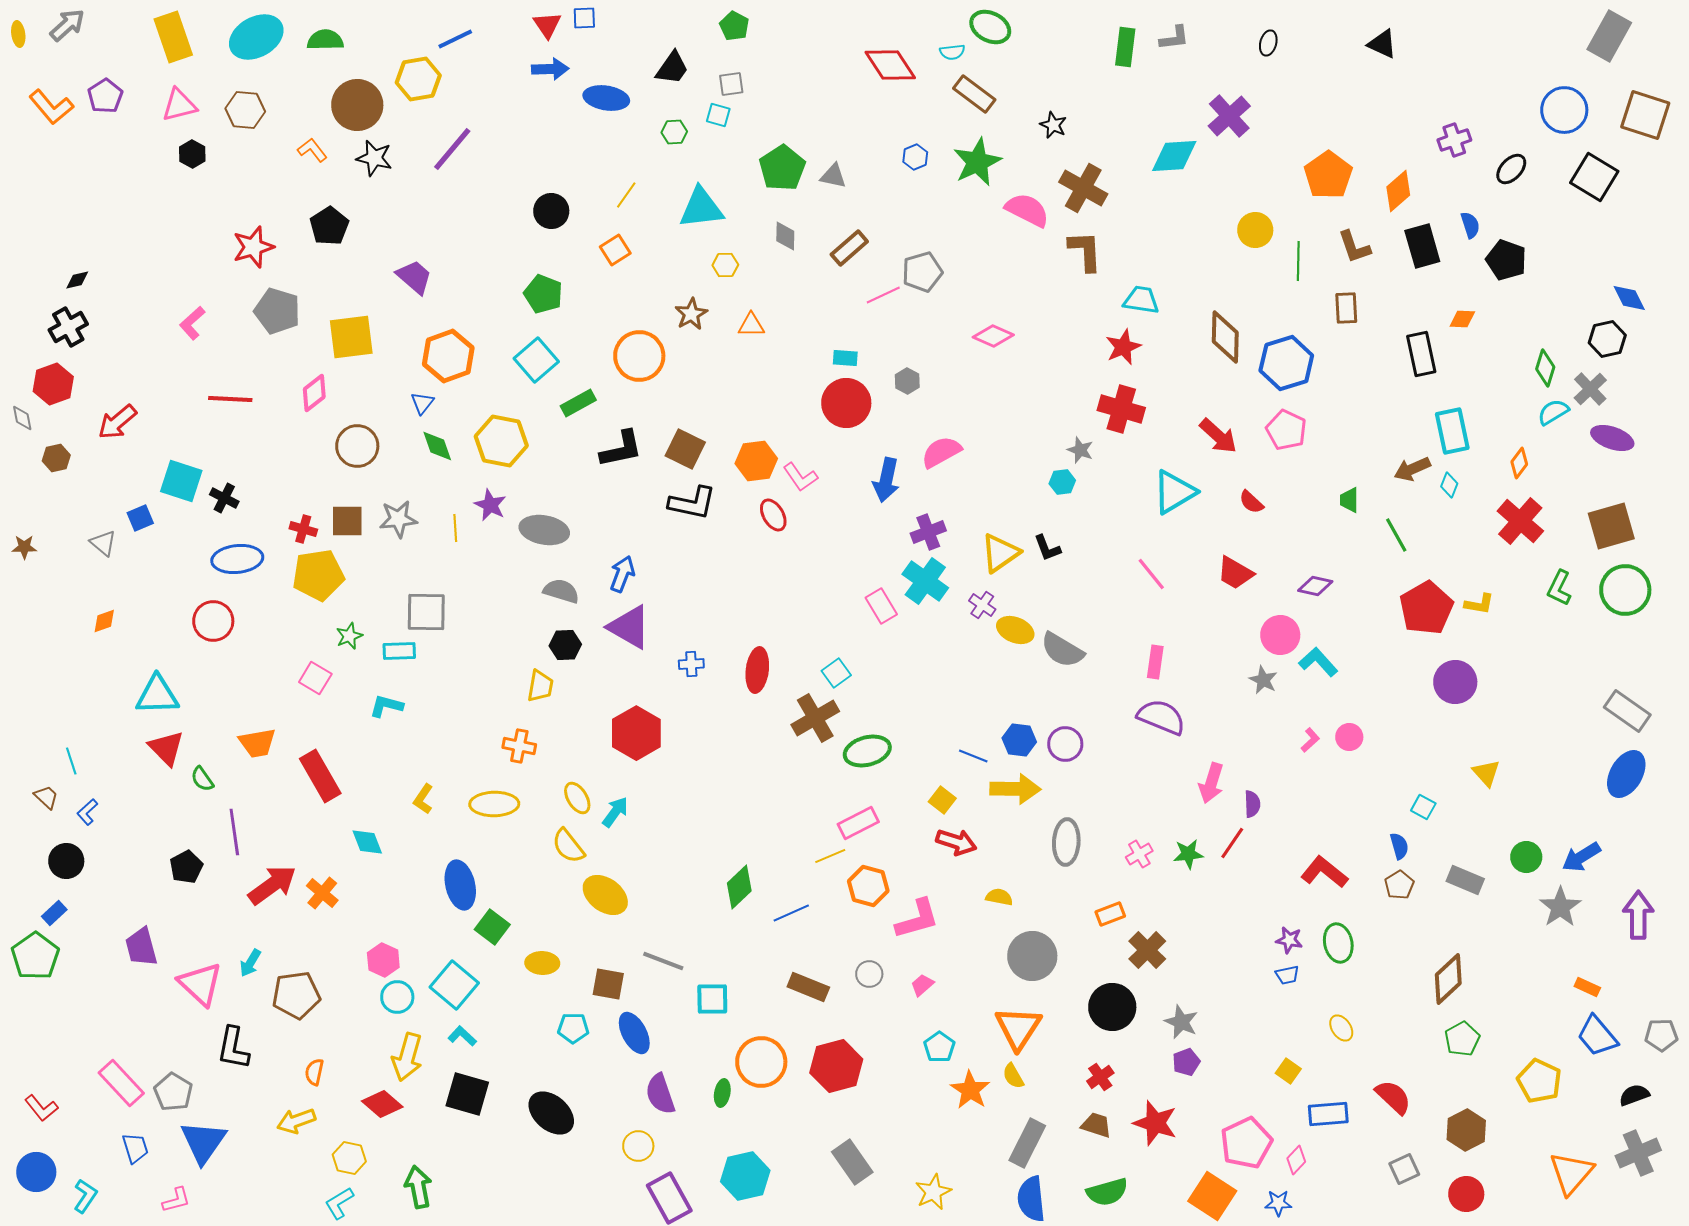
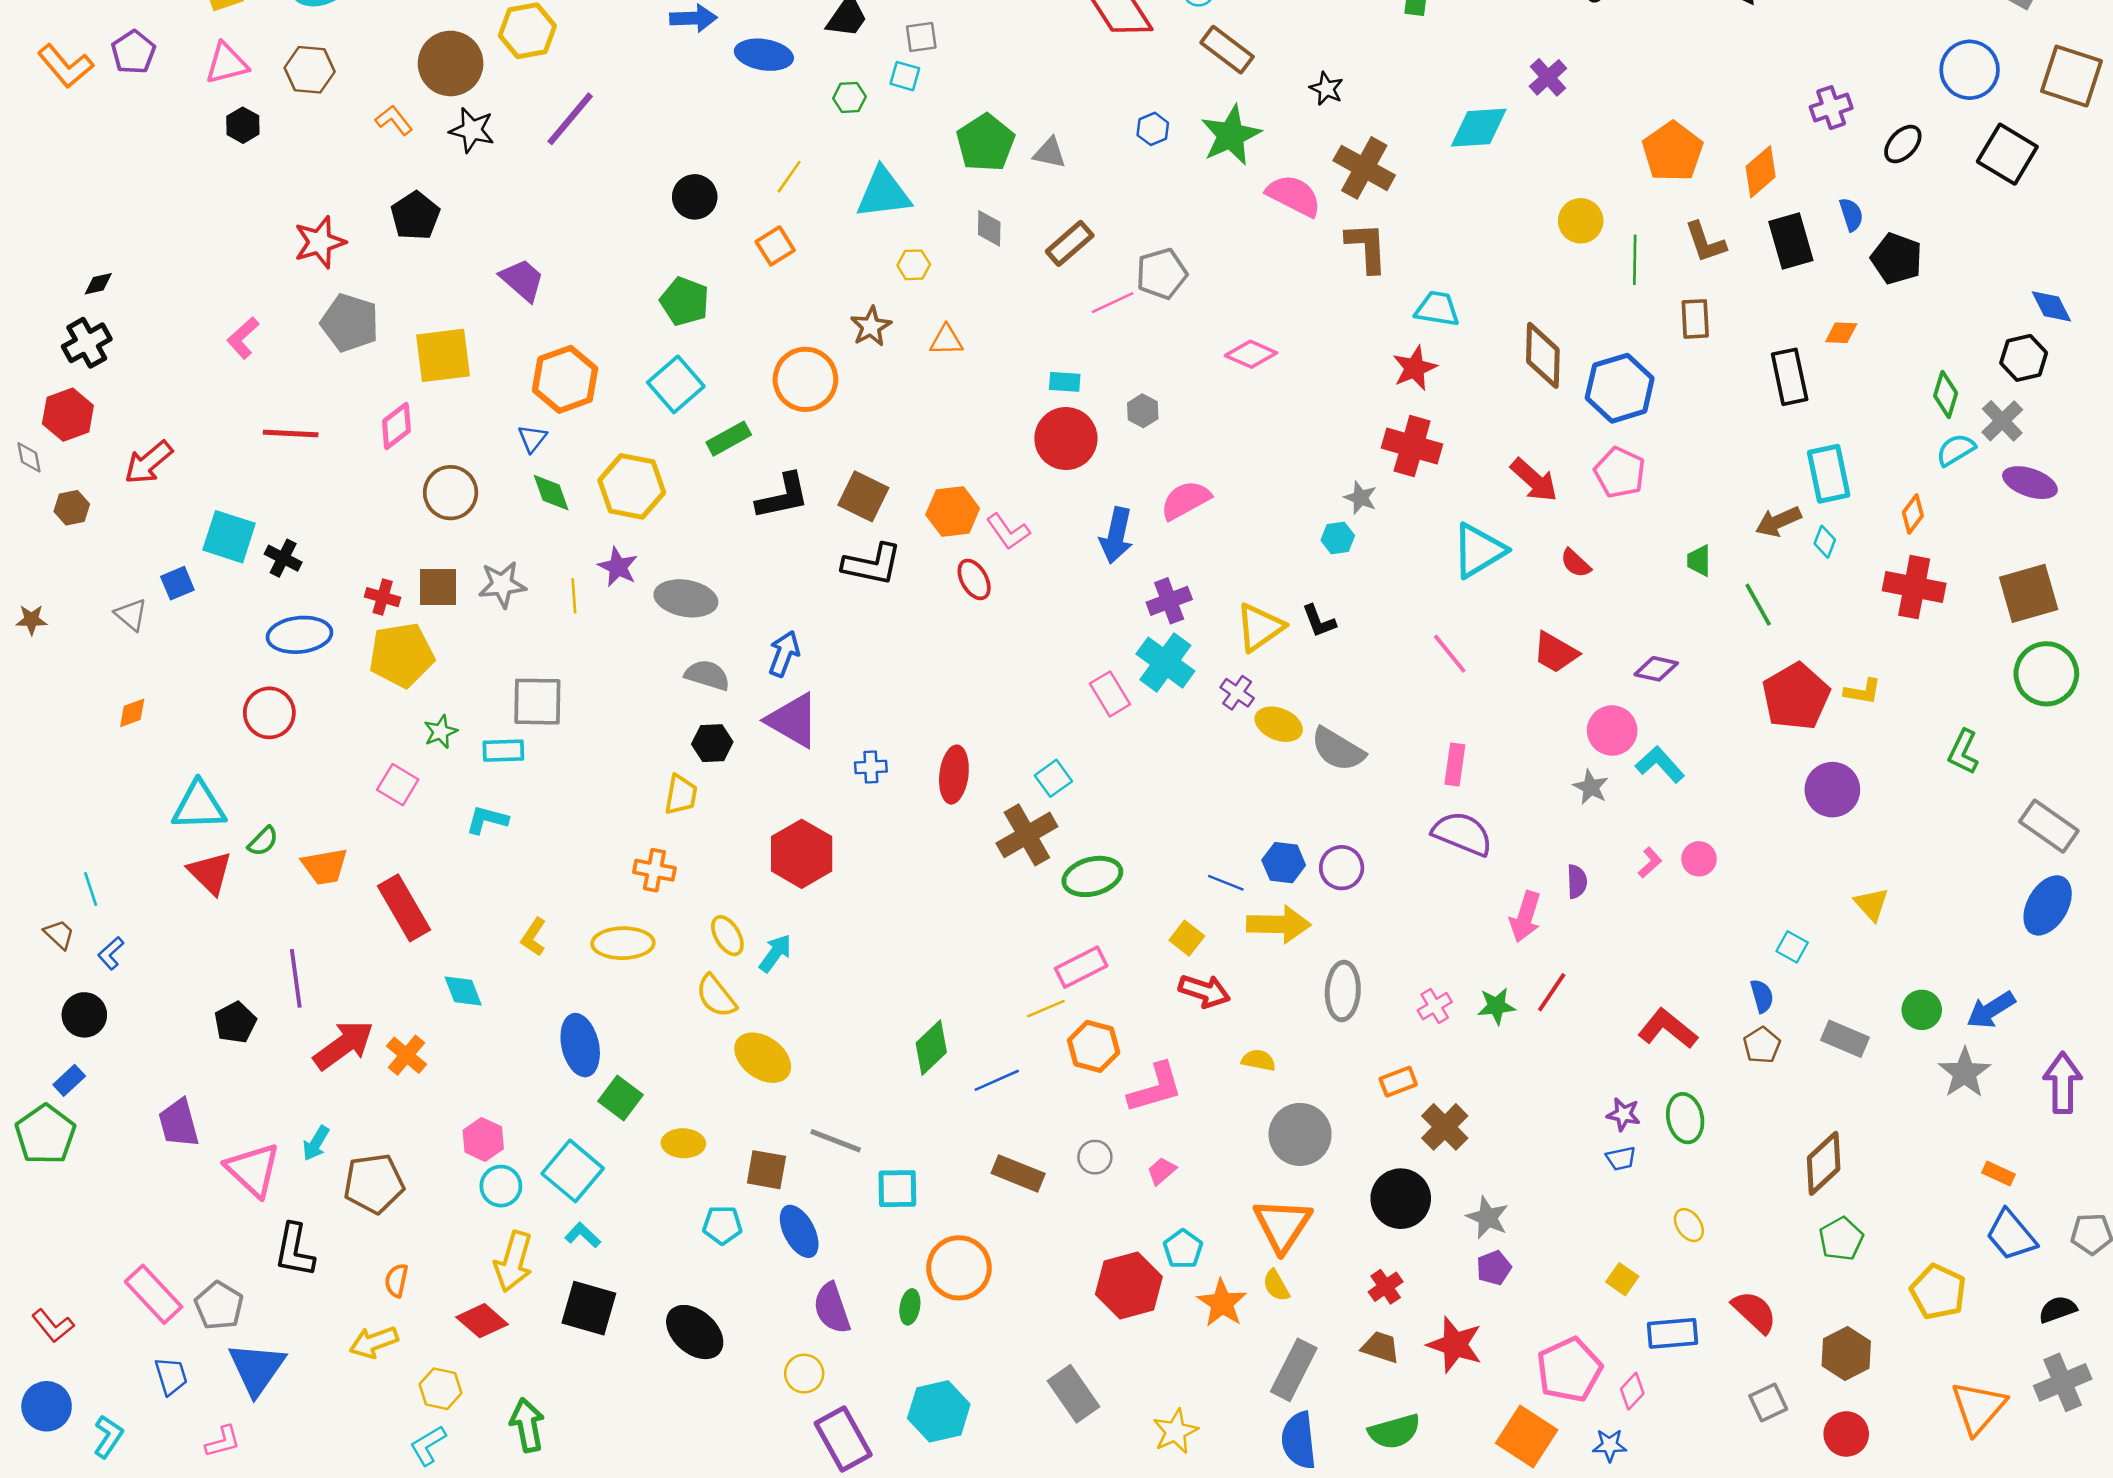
purple cross: (1229, 116) -> (1548, 77), size x0.7
red cross: (1520, 521) -> (1914, 587), turned -30
green L-shape: (1559, 588) -> (1963, 752), moved
green semicircle: (202, 779) -> (263, 841), moved, turned -100
purple semicircle: (1252, 804) -> (1577, 881), moved
red hexagon: (836, 1066) -> (1129, 1285), moved

